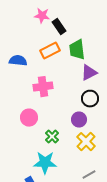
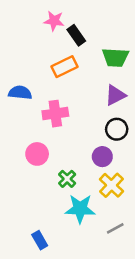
green trapezoid: (77, 50) -> (115, 57), moved, turned -80
blue semicircle: (18, 61) -> (20, 93), moved
cyan star: (45, 163) -> (80, 209), moved

